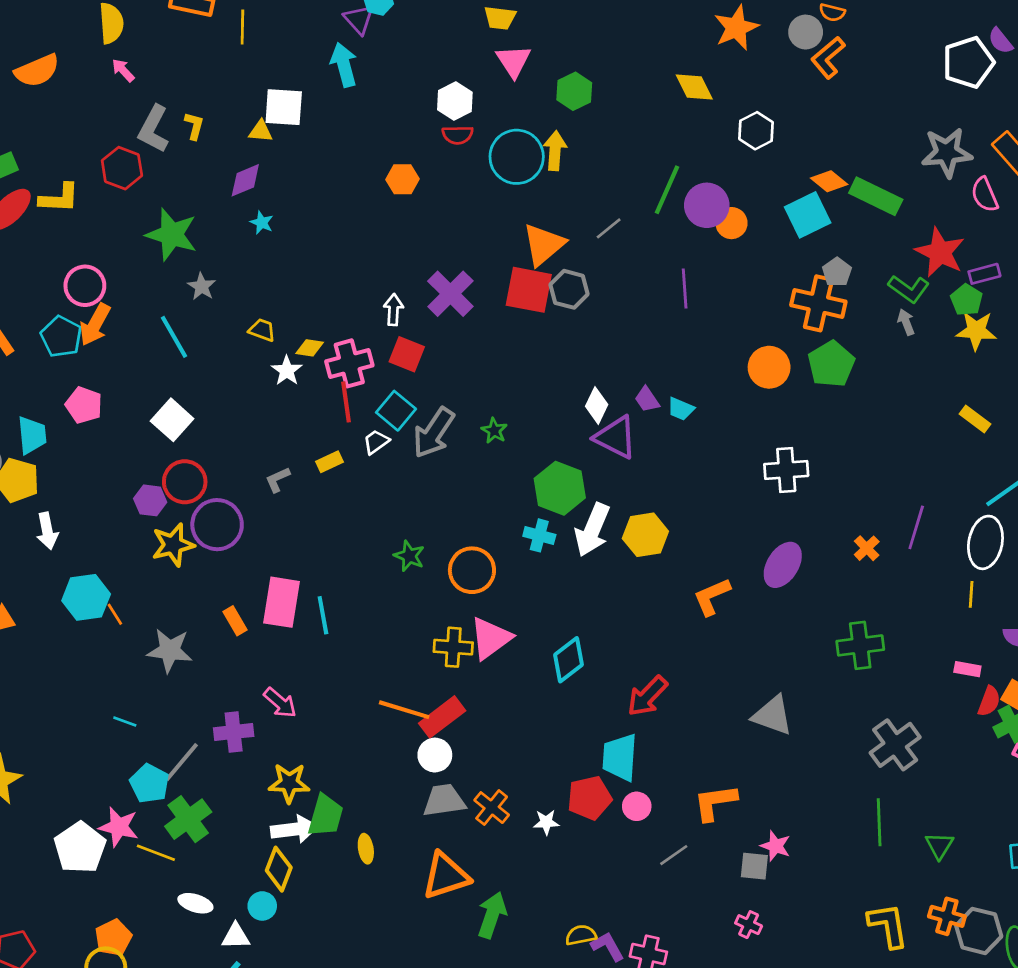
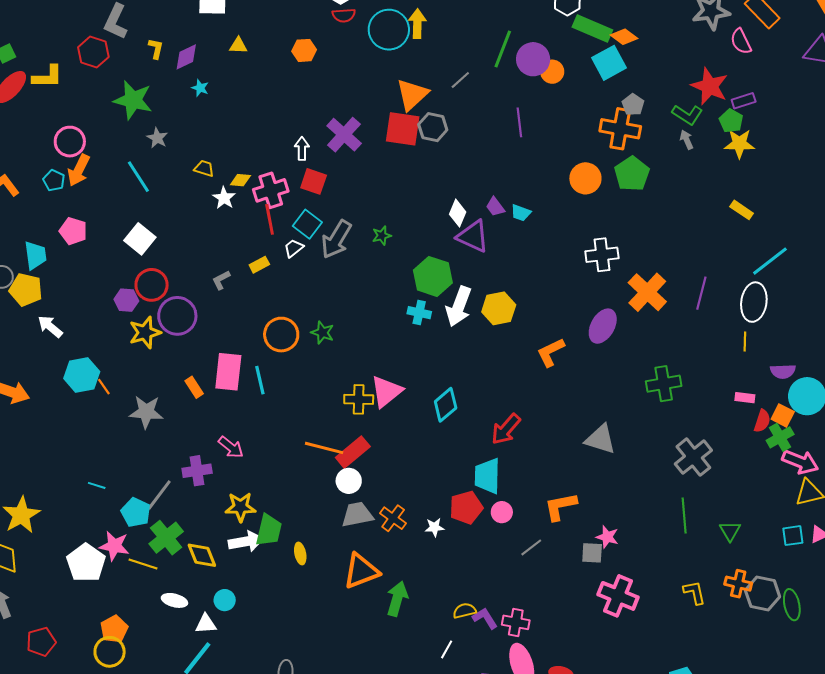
yellow L-shape: (194, 126) -> (156, 49), moved
yellow triangle: (261, 131) -> (238, 46), moved
green rectangle: (876, 196) -> (592, 28), moved
cyan pentagon: (61, 337) -> (54, 180), size x0.7
green star: (494, 431) -> (382, 236), turned 30
white arrow: (47, 531) -> (50, 327), turned 144
orange cross: (867, 548) -> (647, 292), moved, size x2.0
orange circle: (472, 570) -> (281, 335), moved
cyan line: (125, 722) -> (97, 485), moved
yellow diamond: (279, 869) -> (202, 555), moved, turned -40
pink cross: (749, 925) -> (618, 596), moved, size x2.0
yellow L-shape: (888, 925) -> (694, 592), size x0.7

